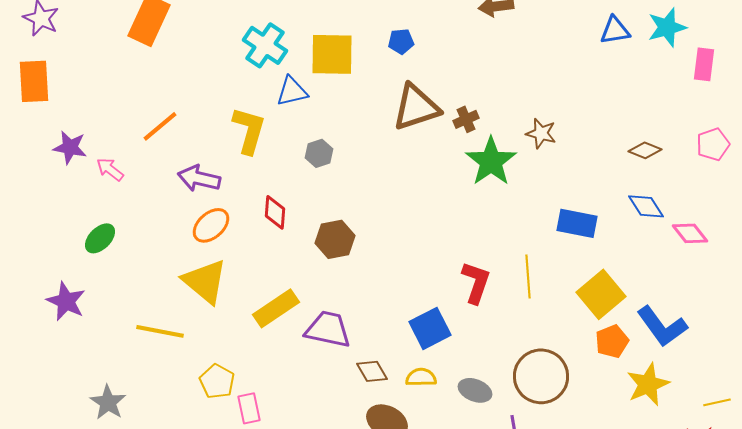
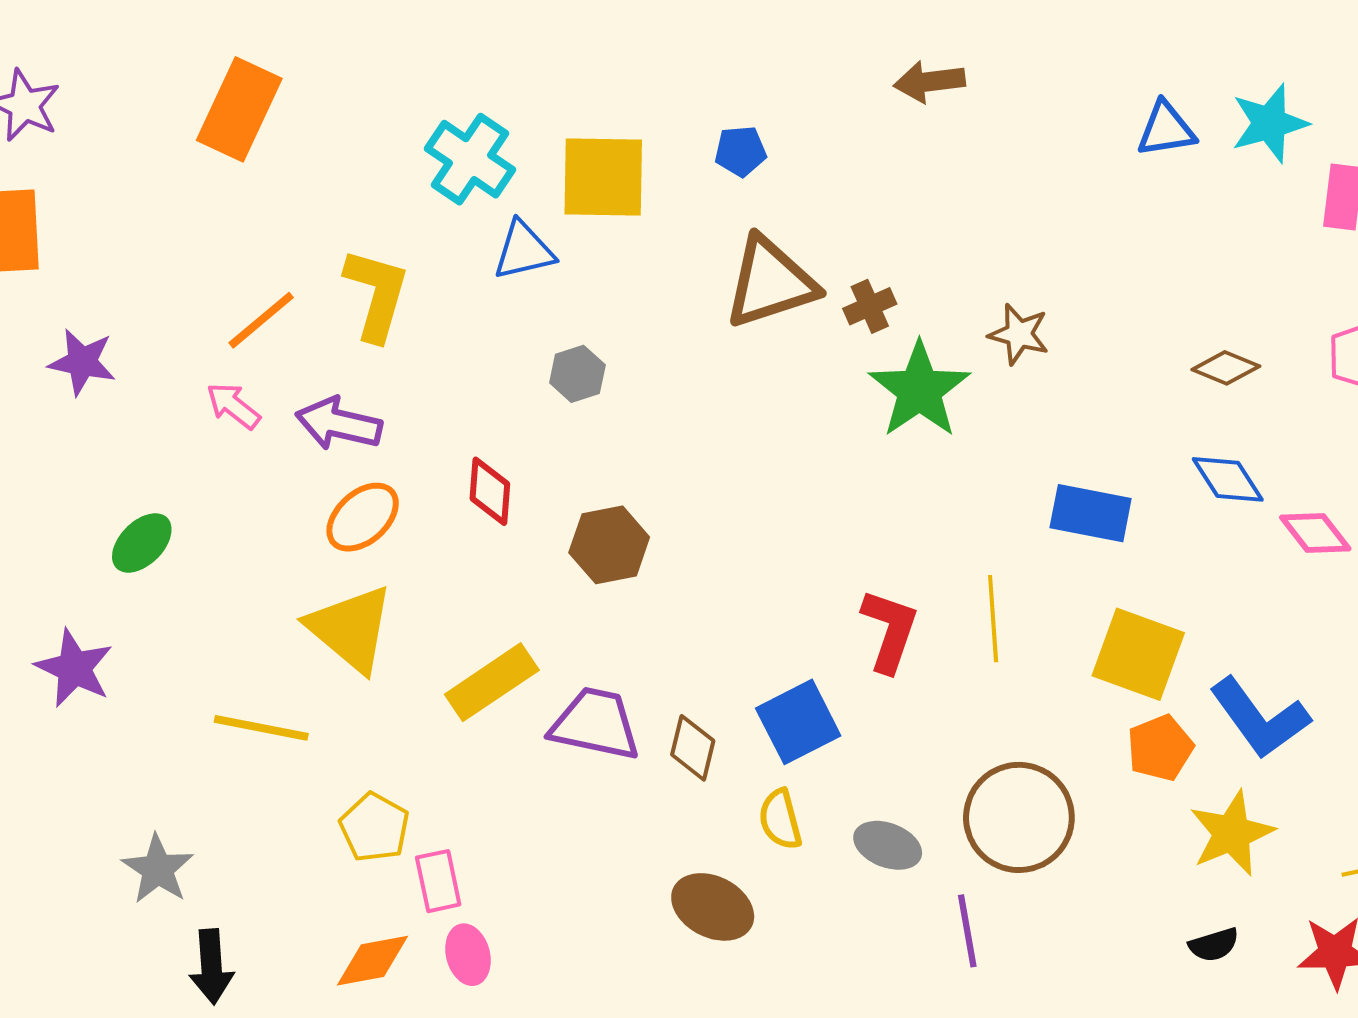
yellow L-shape: (249, 130) -> (377, 294), moved
pink arrow: (110, 169) -> (233, 406), moved
yellow square: (601, 294) -> (1138, 654), turned -30
brown diamond: (372, 371) -> (693, 748), moved, turned 44
yellow semicircle: (421, 377) -> (780, 819), turned -104

